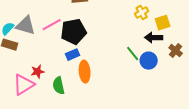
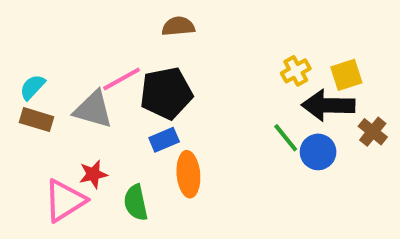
yellow cross: (142, 13) -> (296, 71), moved
gray triangle: (26, 26) -> (93, 109), moved
black arrow: (154, 38) -> (328, 105), size x1.4

